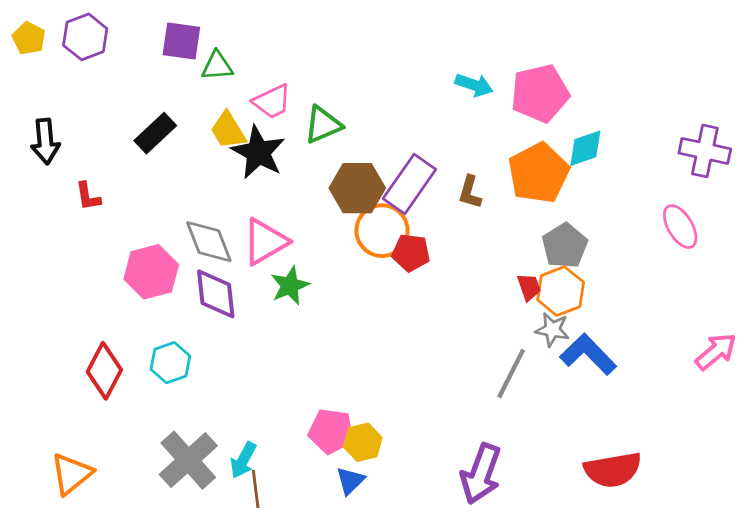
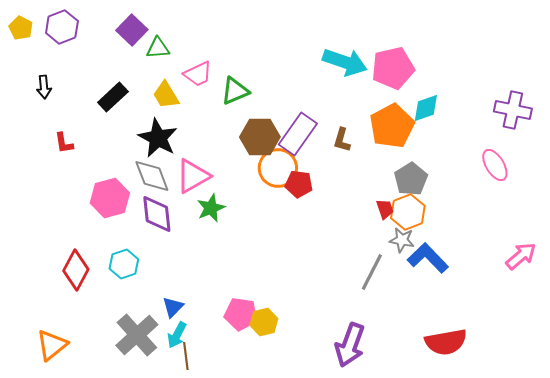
purple square: (181, 41) -> (132, 30), turned 36
cyan arrow: (474, 85) -> (345, 62), size x1.6
black arrow: (45, 141) -> (44, 87), moved, size x0.7
black star: (258, 152) -> (158, 138), moved
blue triangle: (350, 481) -> (173, 307), moved

